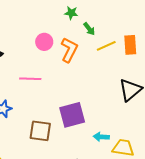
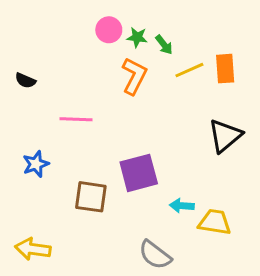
green star: (71, 13) -> (137, 37), moved
pink circle: (44, 42) -> (109, 30), moved

